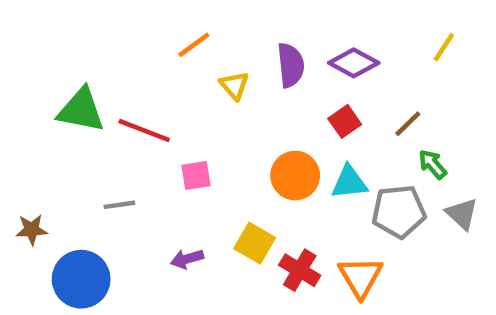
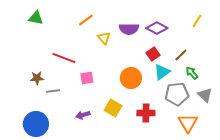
purple semicircle: (291, 65) -> (129, 29), turned 96
green triangle: (81, 110) -> (36, 18), moved, size x0.7
cyan triangle: (349, 182) -> (162, 72), moved, turned -30
brown star: (32, 230) -> (37, 78), moved
red cross: (300, 270) -> (146, 113), moved, turned -30
orange triangle: (360, 277) -> (188, 123), moved

